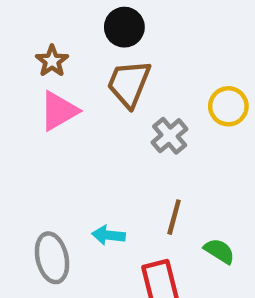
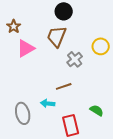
black circle: (124, 27) -> (64, 11), moved
brown star: (52, 61) -> (14, 26), moved
brown line: (174, 217) -> (64, 86), moved, turned 56

